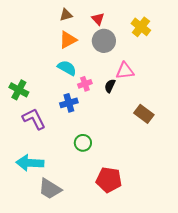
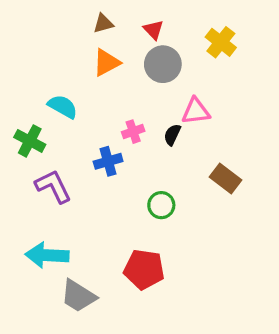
cyan semicircle: (67, 68) -> (63, 106), moved
green circle: (83, 143) -> (161, 205), moved
red pentagon: (109, 180) -> (144, 269), moved

